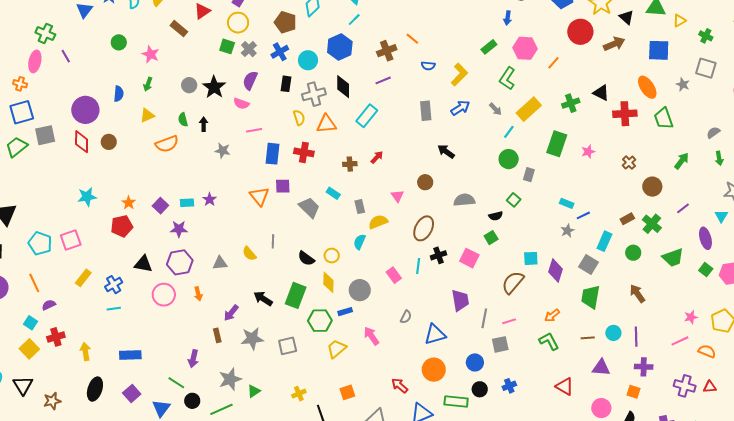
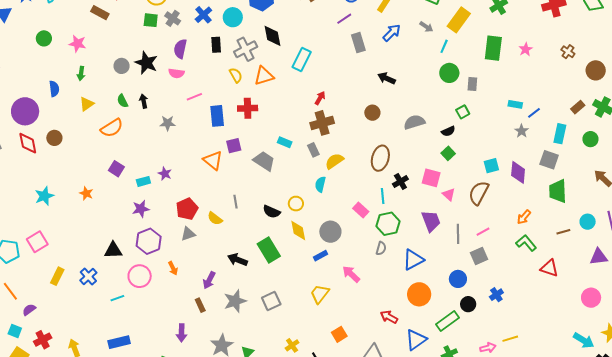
purple line: (383, 80) -> (344, 19), moved
brown cross: (350, 164) -> (322, 123), moved, size x1.6
pink triangle: (397, 196) -> (449, 194), moved
green square: (514, 200) -> (463, 112), turned 32
purple square: (160, 206) -> (116, 169), moved
red pentagon: (122, 226) -> (187, 209), moved
green rectangle: (296, 295) -> (269, 250), turned -40
cyan line: (114, 309) -> (117, 298), moved
green hexagon: (320, 321) -> (388, 224), moved
purple triangle: (601, 368) -> (599, 257), moved
red triangle: (565, 386) -> (549, 268), moved
green rectangle: (456, 402) -> (447, 321), turned -30

